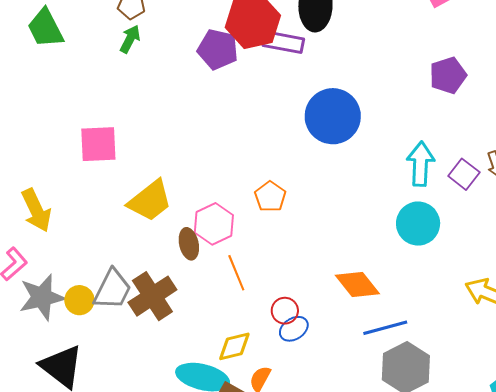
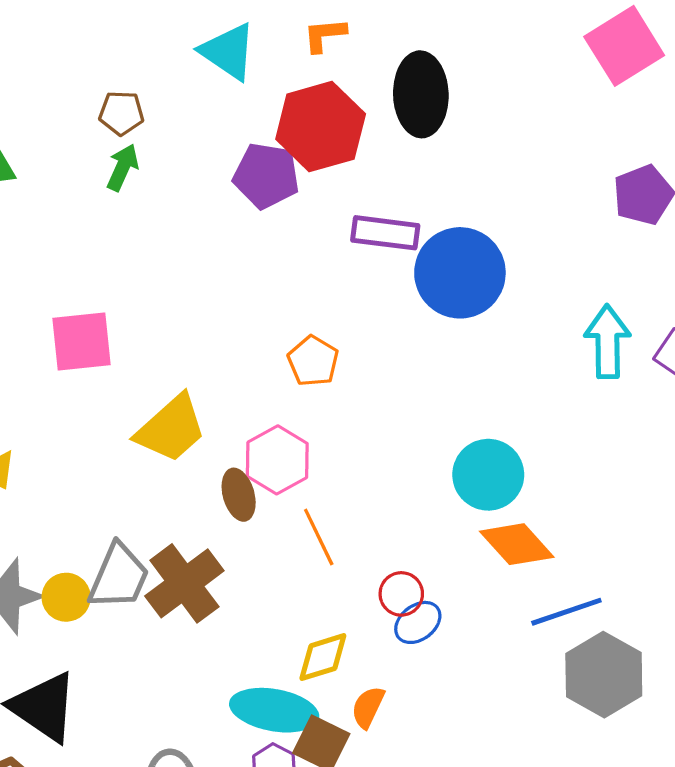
purple rectangle: (283, 42) -> (385, 233), moved
orange pentagon: (270, 197) -> (313, 361), moved
cyan circle: (418, 224) -> (488, 475), moved

